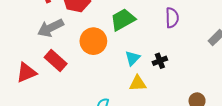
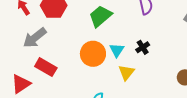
orange circle: (93, 41) -> (93, 54), moved
yellow triangle: (138, 83) -> (126, 72), turned -36

